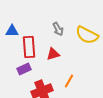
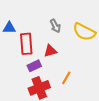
purple rectangle: (24, 69) -> (34, 66), moved

